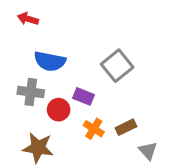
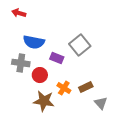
purple rectangle: (83, 96) -> (57, 58), moved
brown star: (38, 148) -> (44, 101), moved

